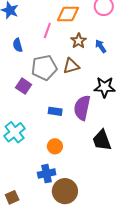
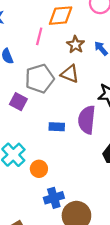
brown triangle: (71, 66) -> (70, 74), turned 42
orange circle: (55, 146) -> (39, 169), moved

